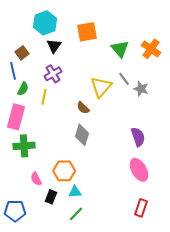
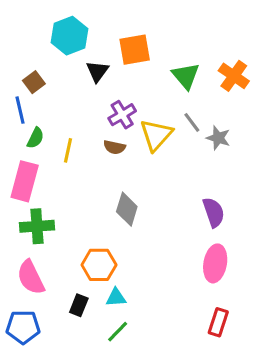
black triangle: (54, 46) -> (97, 71), moved
purple cross: (53, 74) -> (122, 115), moved
brown semicircle: (83, 108) -> (114, 147), moved, turned -32
pink ellipse: (139, 170) -> (215, 263), turned 40
pink semicircle: (36, 179) -> (31, 277), moved, size x1.6

